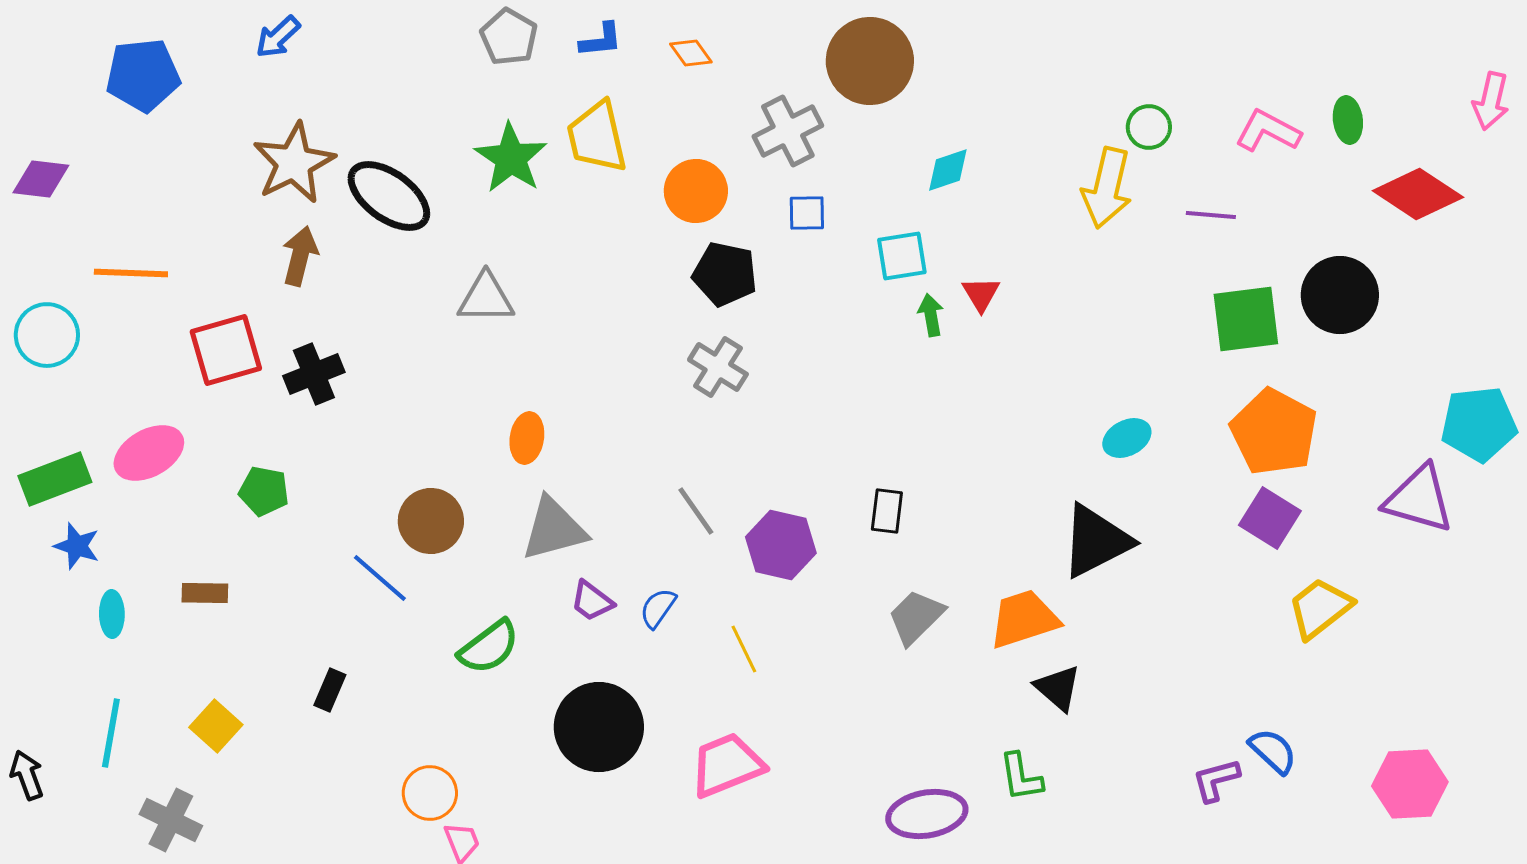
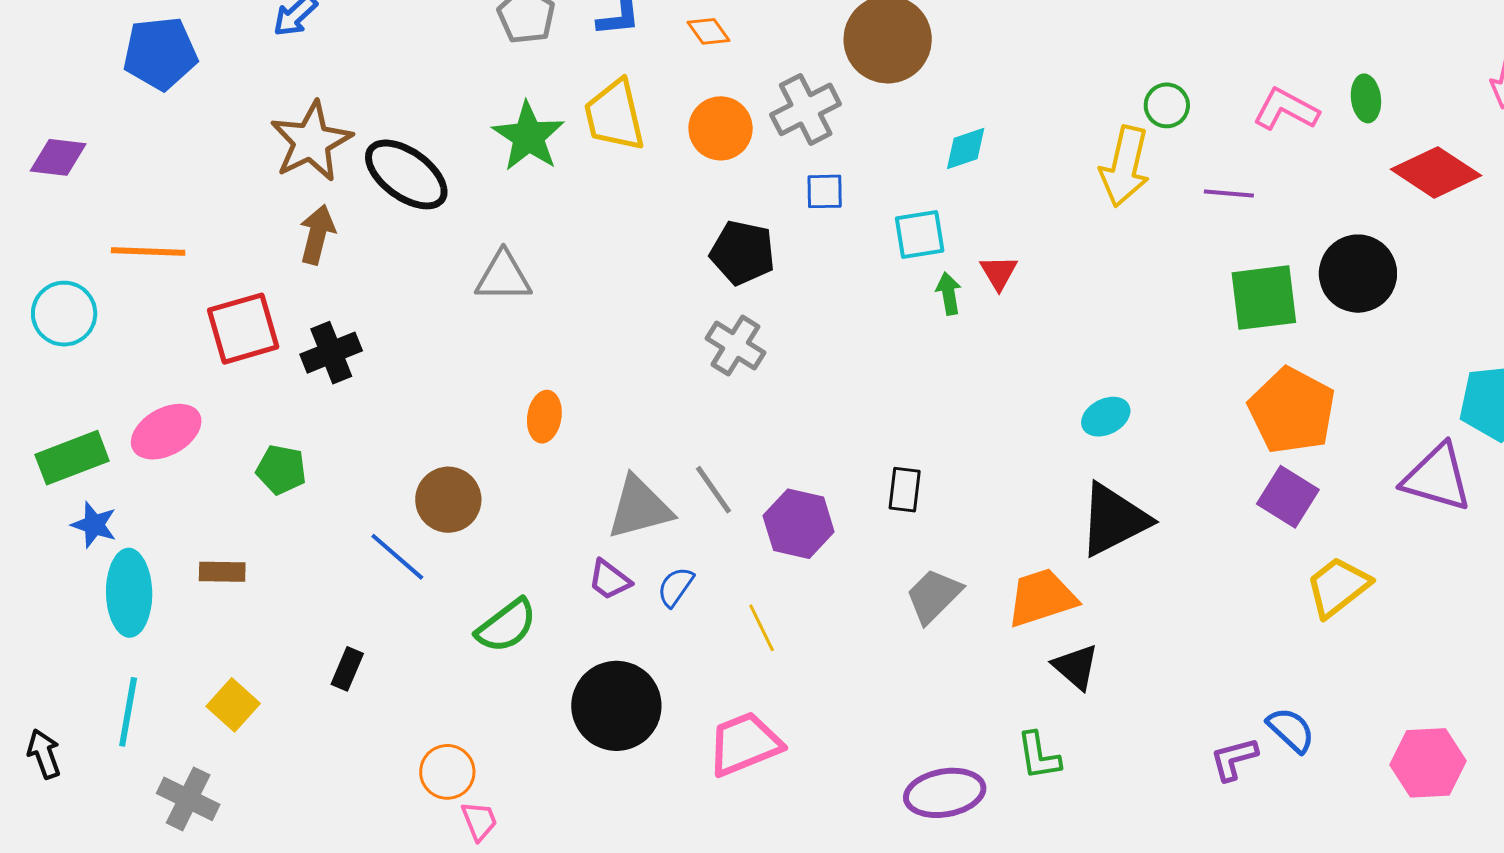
orange circle: (696, 191) -> (721, 128), moved
cyan ellipse: (1127, 438) -> (1106, 417), moved
gray triangle: (554, 529) -> (639, 508), moved
cyan ellipse: (112, 614) -> (129, 593), size x1.8

